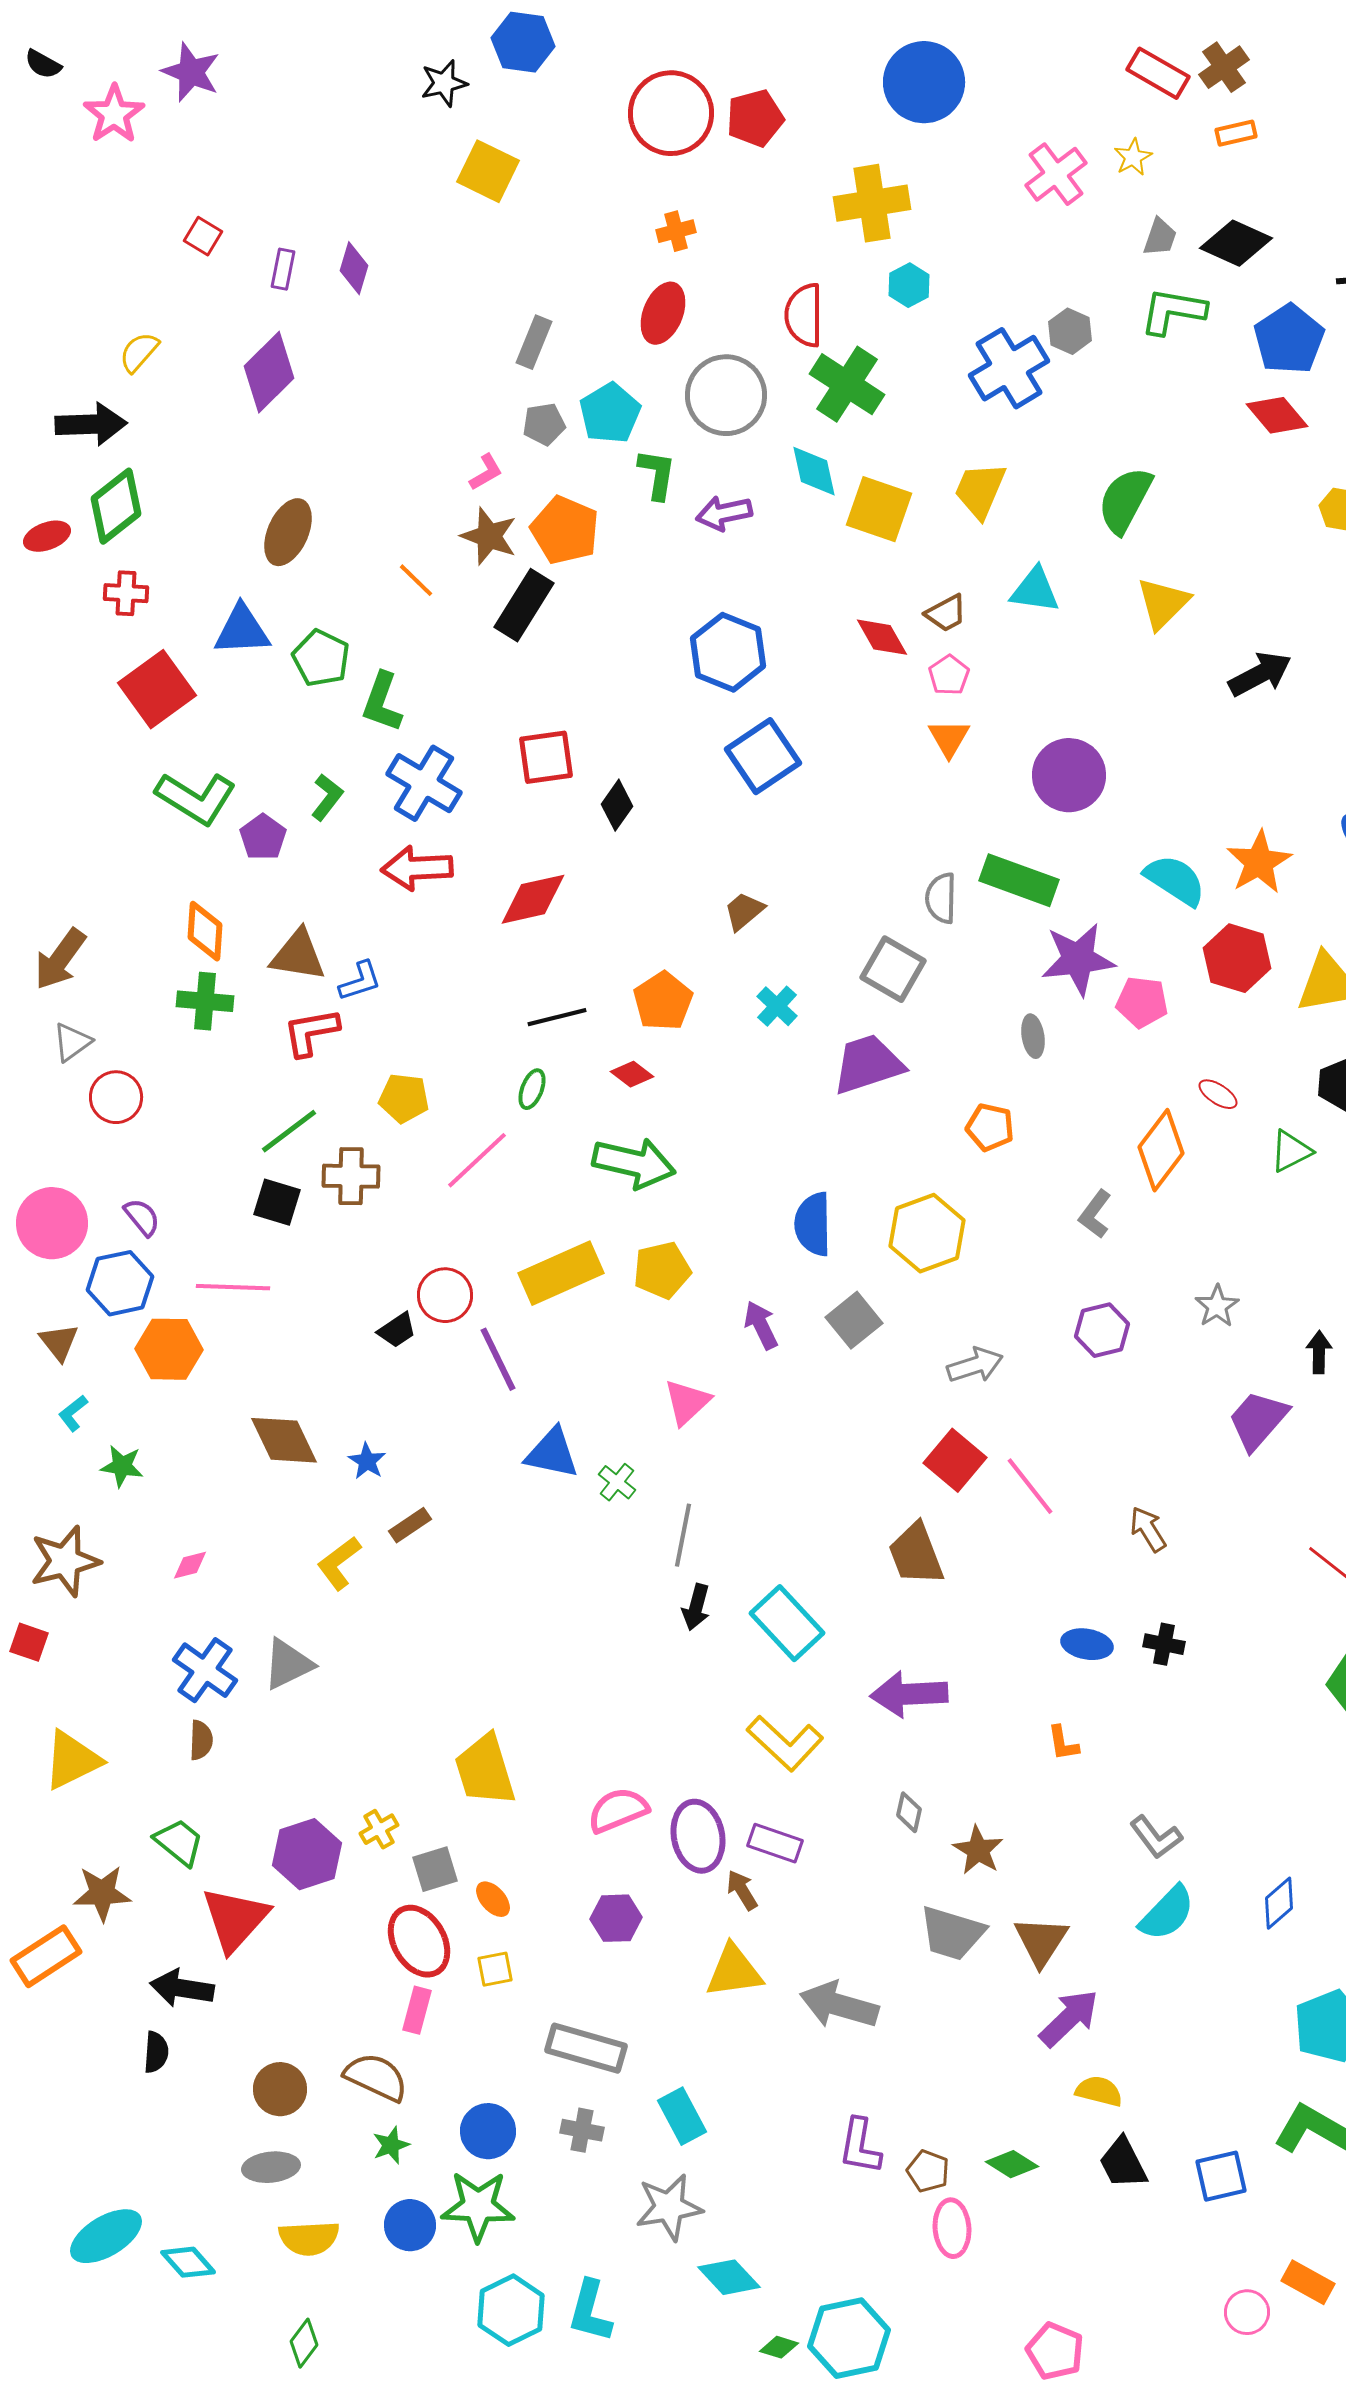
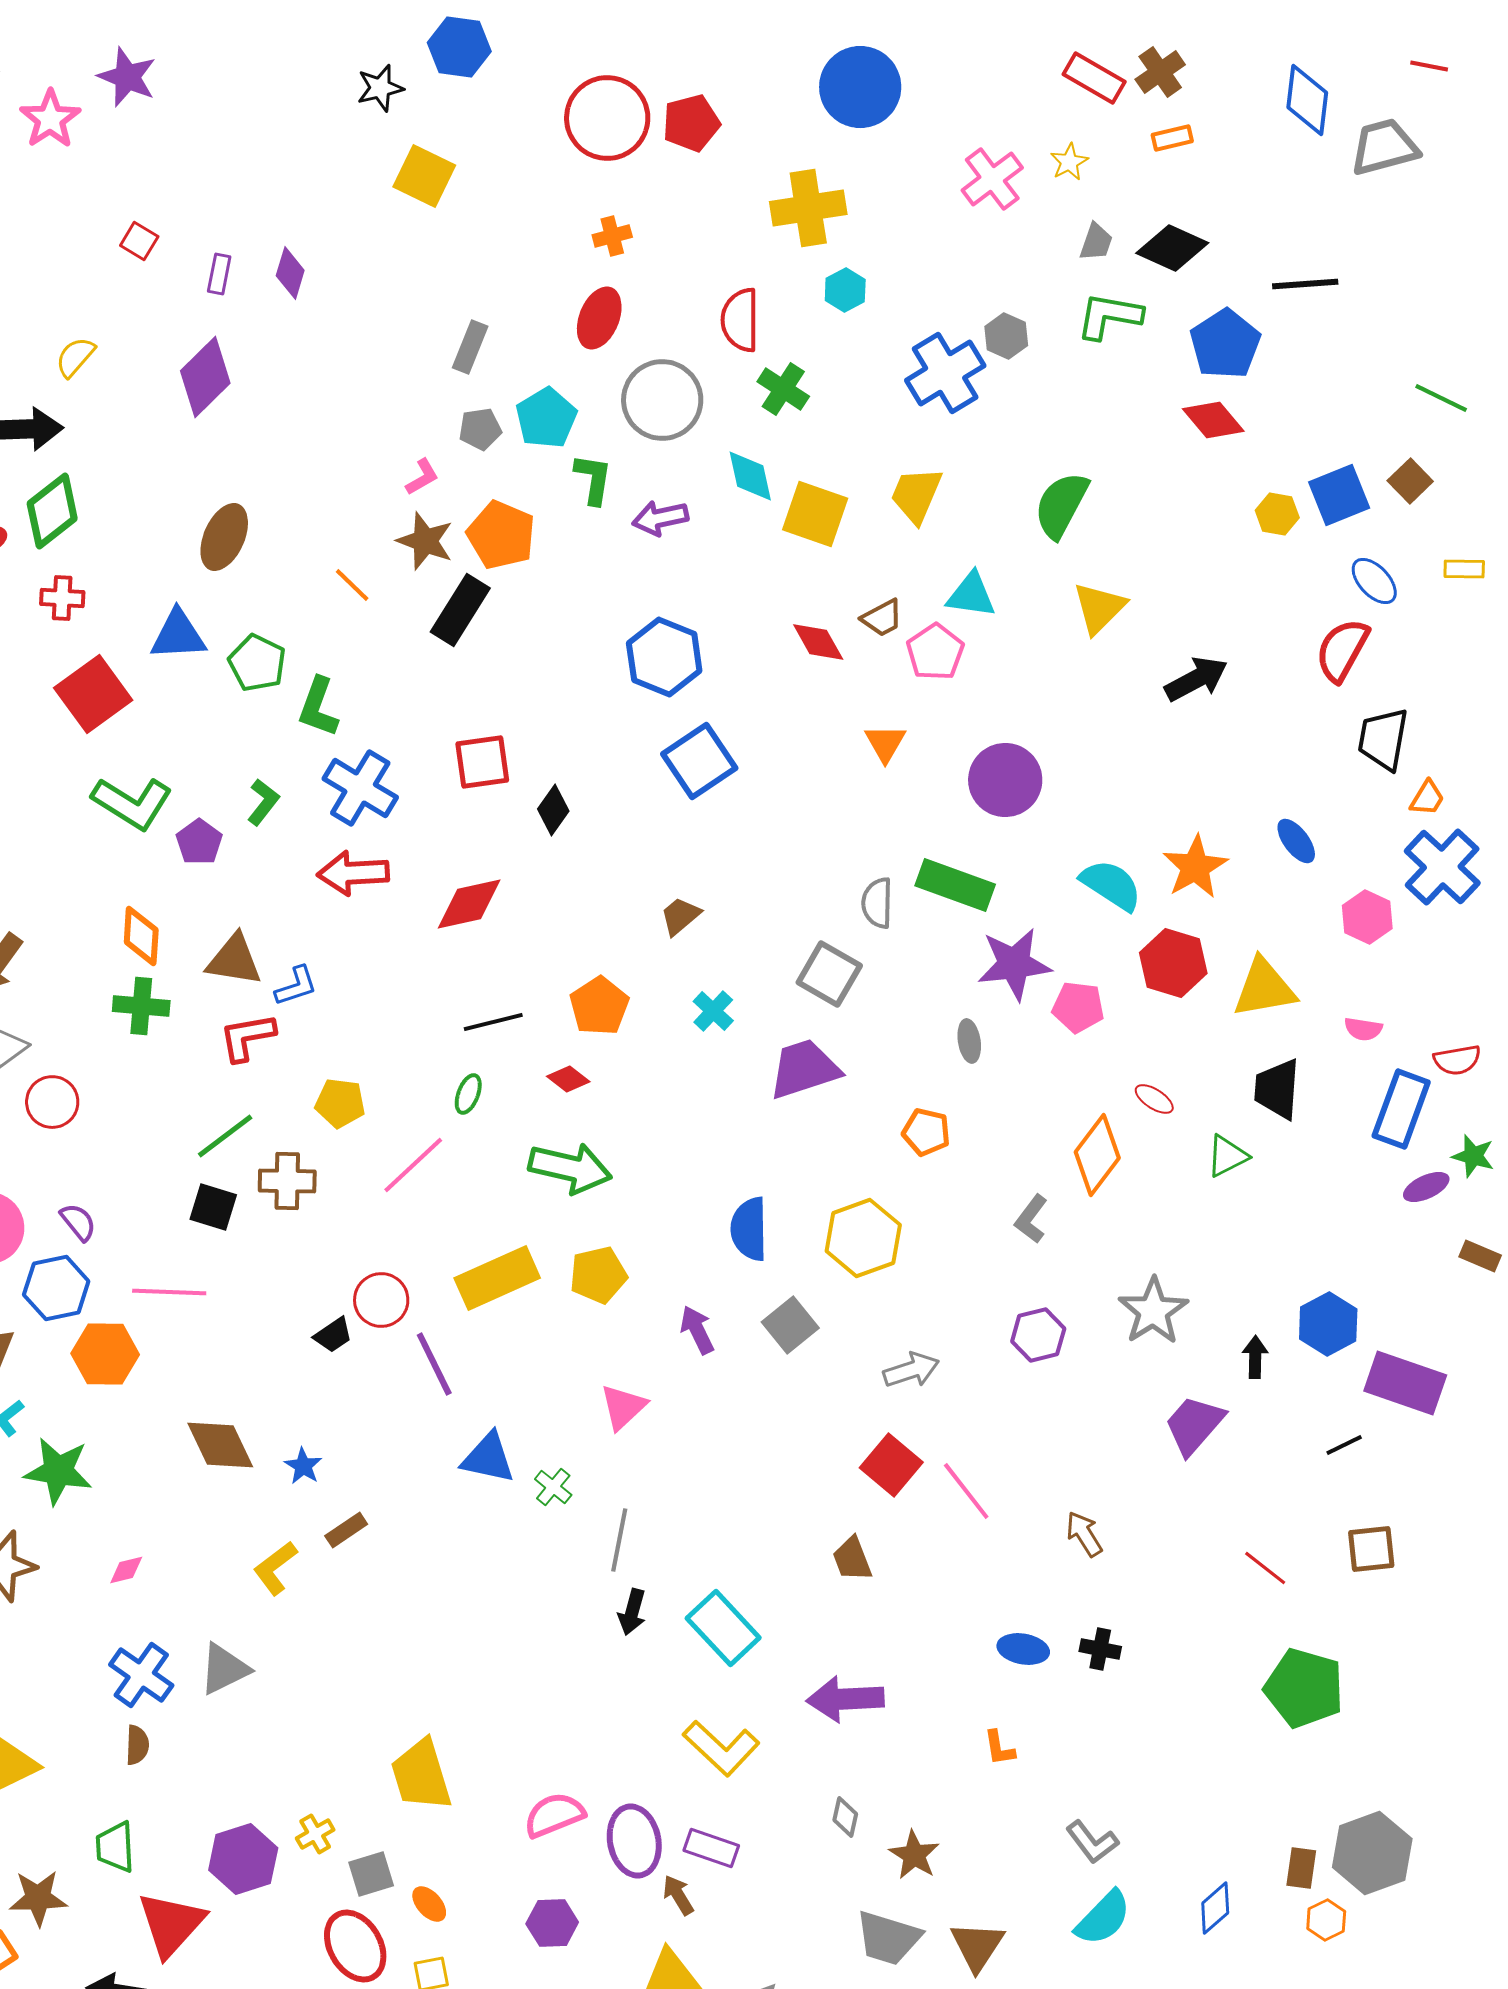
green cross: (847, 384) -> (783, 389), size x0.7
pink pentagon: (949, 675) -> (935, 652), moved, size x1.4
gray star: (1217, 1306) -> (1153, 1311), size x1.6
green star: (122, 1466) -> (58, 1471), size x1.6
brown trapezoid: (916, 1554) -> (852, 1559), size x0.7
green trapezoid: (179, 1842) -> (115, 1847), turned -132

